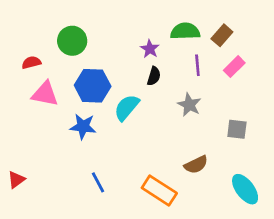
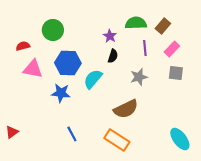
gray star: (189, 105) -> (139, 77), turned 30
gray square: (237, 129) -> (176, 73), moved
brown semicircle: (196, 165) -> (126, 109), moved, size x1.4

